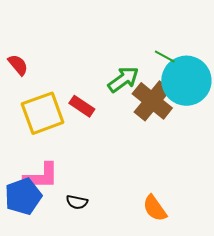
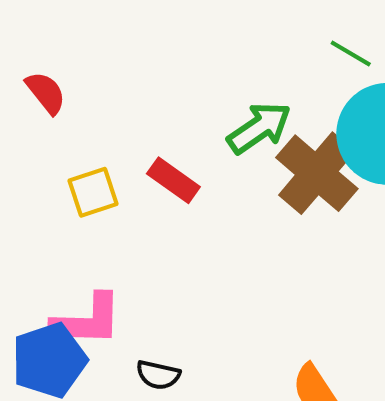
green line: (165, 56) -> (351, 53), moved
yellow square: (43, 113) -> (93, 192), size x0.6

